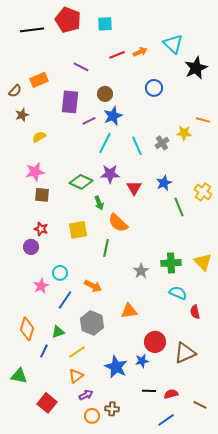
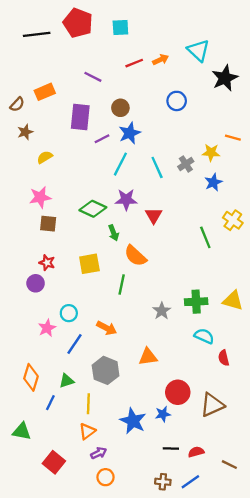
blue star: (164, 183) -> (213, 182), moved
yellow triangle: (203, 262) -> (233, 301), turned -30
yellow line: (77, 352) -> (88, 404), turned -54
brown cross: (112, 409) -> (163, 482), moved

